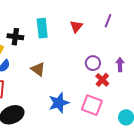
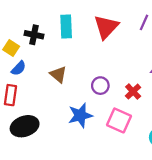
red triangle: (76, 26) -> (106, 27), size x1.6
purple circle: (93, 63) -> (100, 86), moved

